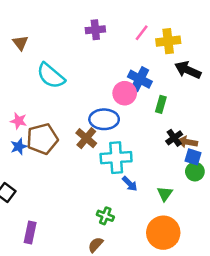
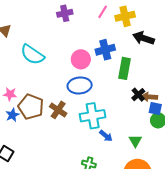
blue cross: (140, 79) -> (105, 50), turned -36
pink circle: (125, 93) -> (81, 59), moved
green rectangle: (161, 104) -> (125, 68), size x1.5
brown cross: (86, 138) -> (58, 110), moved
brown pentagon: (42, 139) -> (31, 107), turned -30

